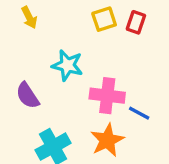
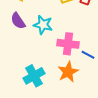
purple semicircle: (28, 96) -> (18, 21), moved

